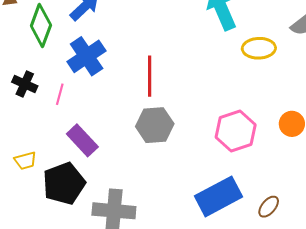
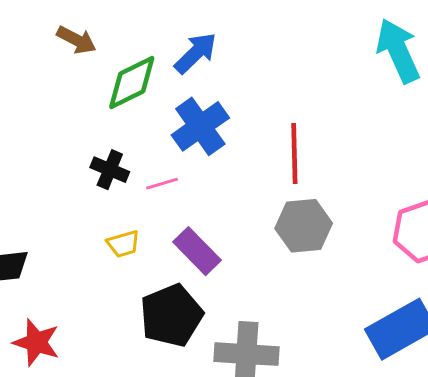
green diamond: (41, 26) -> (132, 83), turned 45
pink line: (60, 94) -> (162, 184), turned 60
yellow trapezoid: (25, 161) -> (123, 244), moved

